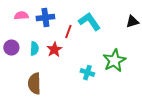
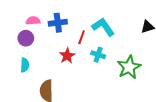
purple circle: (11, 48) -> (26, 38), moved
cyan semicircle: (34, 49) -> (25, 65), moved
cyan cross: (87, 73) -> (98, 55), moved

